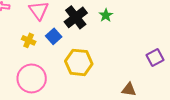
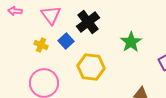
green star: (106, 15) -> (131, 42), moved, size x1.5

